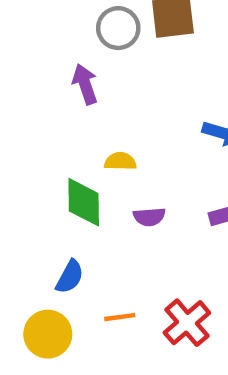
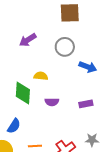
gray circle: (118, 28) -> (65, 47), moved
purple arrow: (85, 84) -> (28, 40), turned -108

